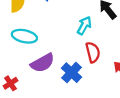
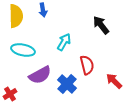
cyan arrow: (84, 26) -> (64, 42), moved

